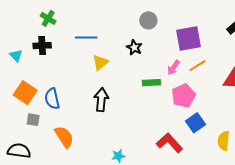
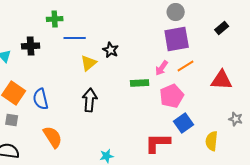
green cross: (48, 18) -> (55, 19), moved, turned -35
gray circle: (148, 20) -> (176, 12), moved
black star: (134, 48) -> (111, 50), moved
gray square: (33, 120) -> (12, 120), moved
red L-shape: (169, 143) -> (158, 143), turned -48

